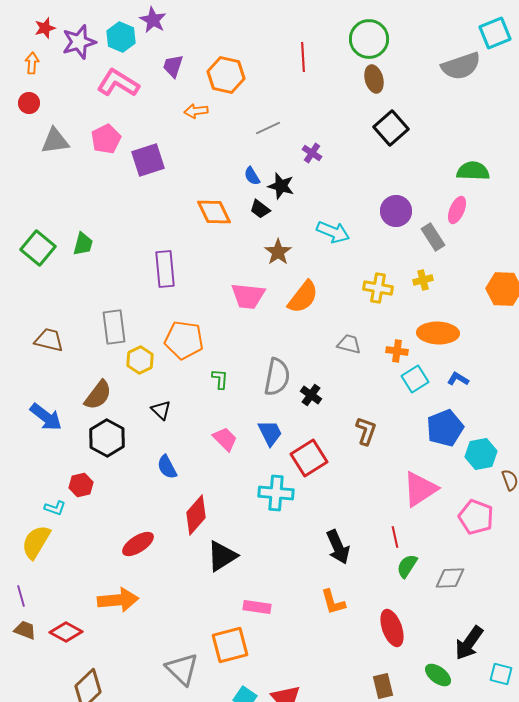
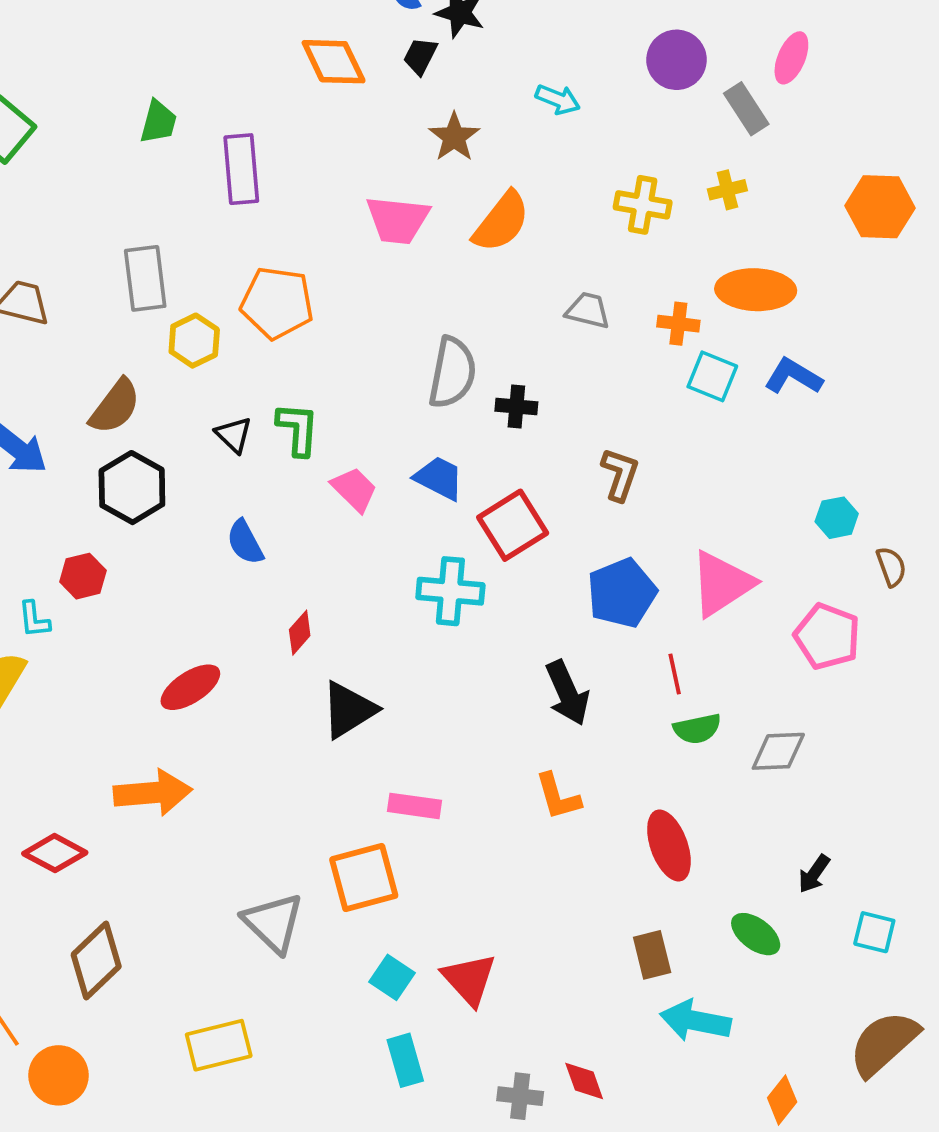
black trapezoid: (260, 209) -> (420, 56), turned 80
cyan arrow: (333, 232) -> (558, 99), size x0.7
green trapezoid: (83, 244) -> (158, 122), moved
green L-shape: (220, 379) -> (298, 429), moved, size x1.4
cyan square: (415, 379) -> (712, 376), turned -36
blue L-shape: (458, 379) -> (793, 376), size x1.4
black cross: (311, 395) -> (516, 407), turned -30
blue pentagon: (445, 428) -> (622, 593), moved
blue trapezoid: (270, 433) -> (439, 478), turned -36
cyan hexagon: (481, 454) -> (837, 518), size x0.7
cyan L-shape: (55, 508) -> (34, 619), turned 65
red diamond: (196, 515) -> (300, 633), size x0.6
green semicircle: (407, 566) -> (697, 729), turned -135
black arrow: (469, 643) -> (814, 874), size x0.6

